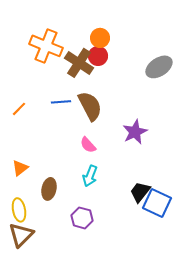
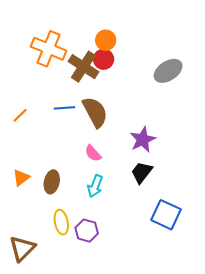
brown ellipse: (49, 189) -> (52, 182), moved
black trapezoid: (140, 192) -> (142, 172), moved
yellow ellipse: (19, 210) -> (61, 222), moved

